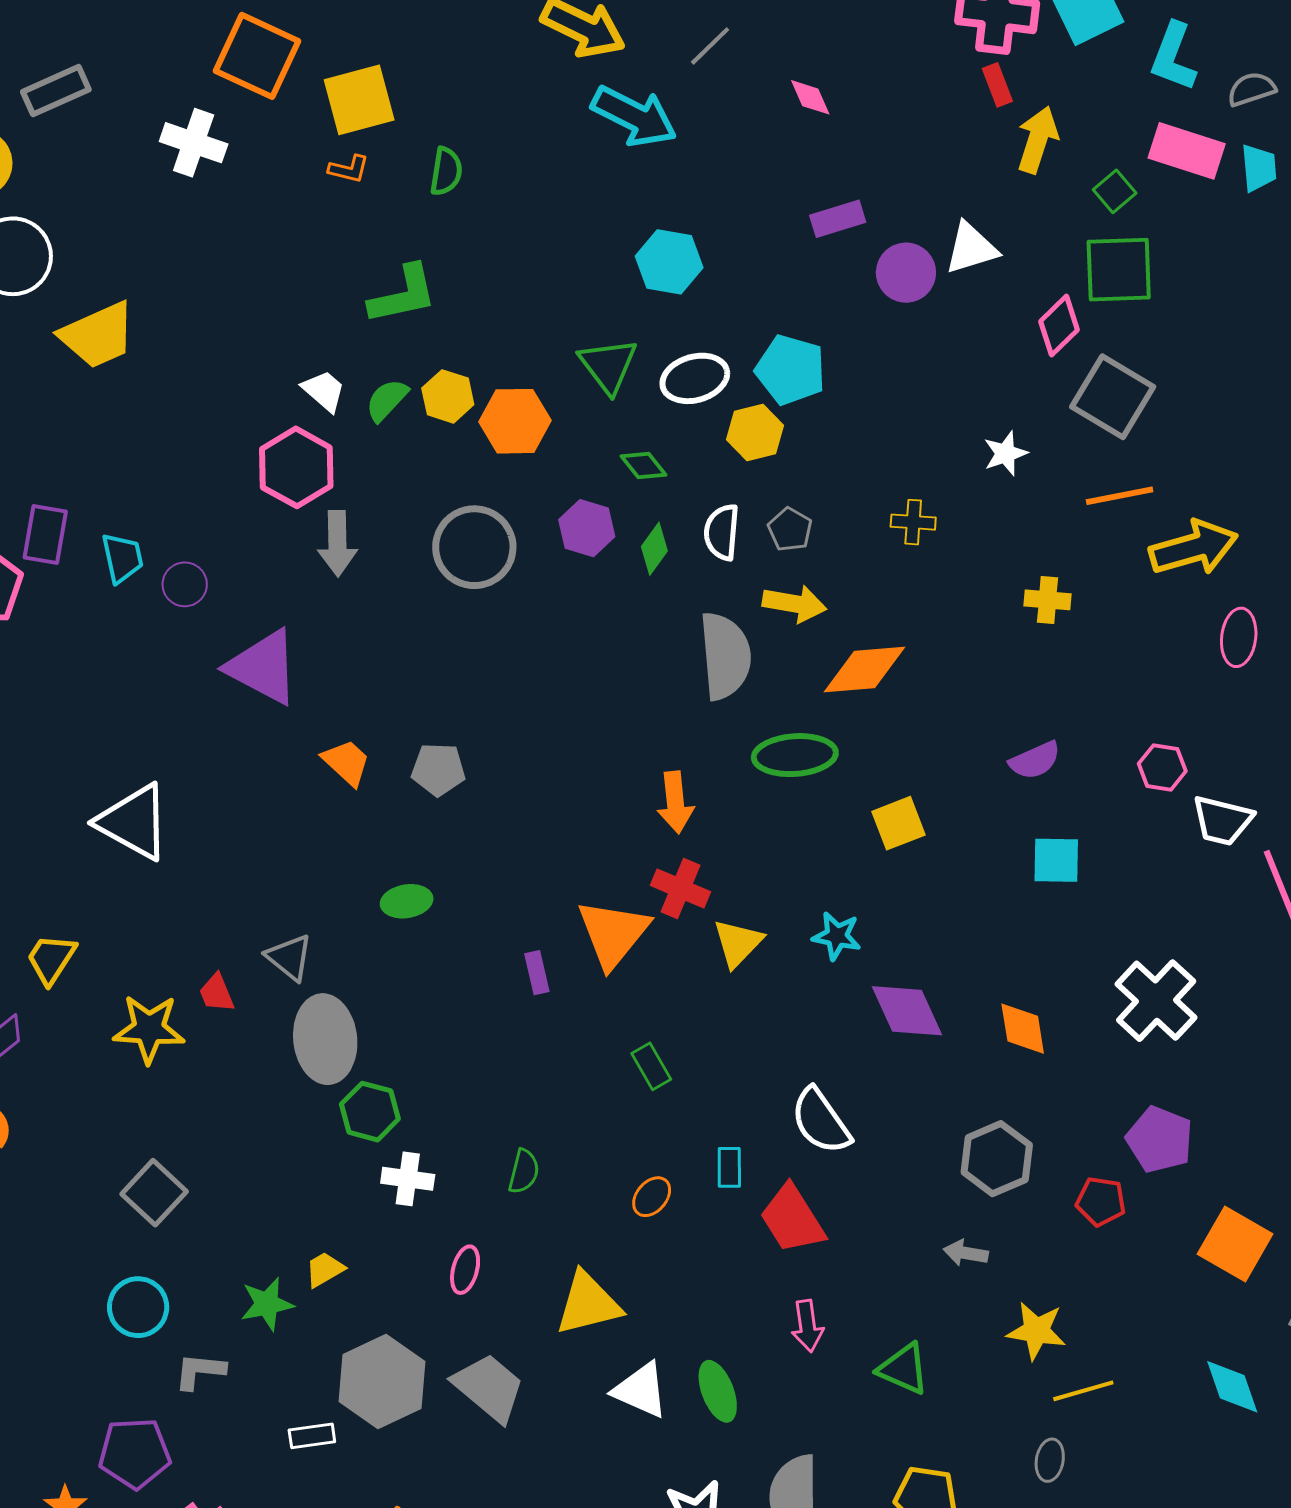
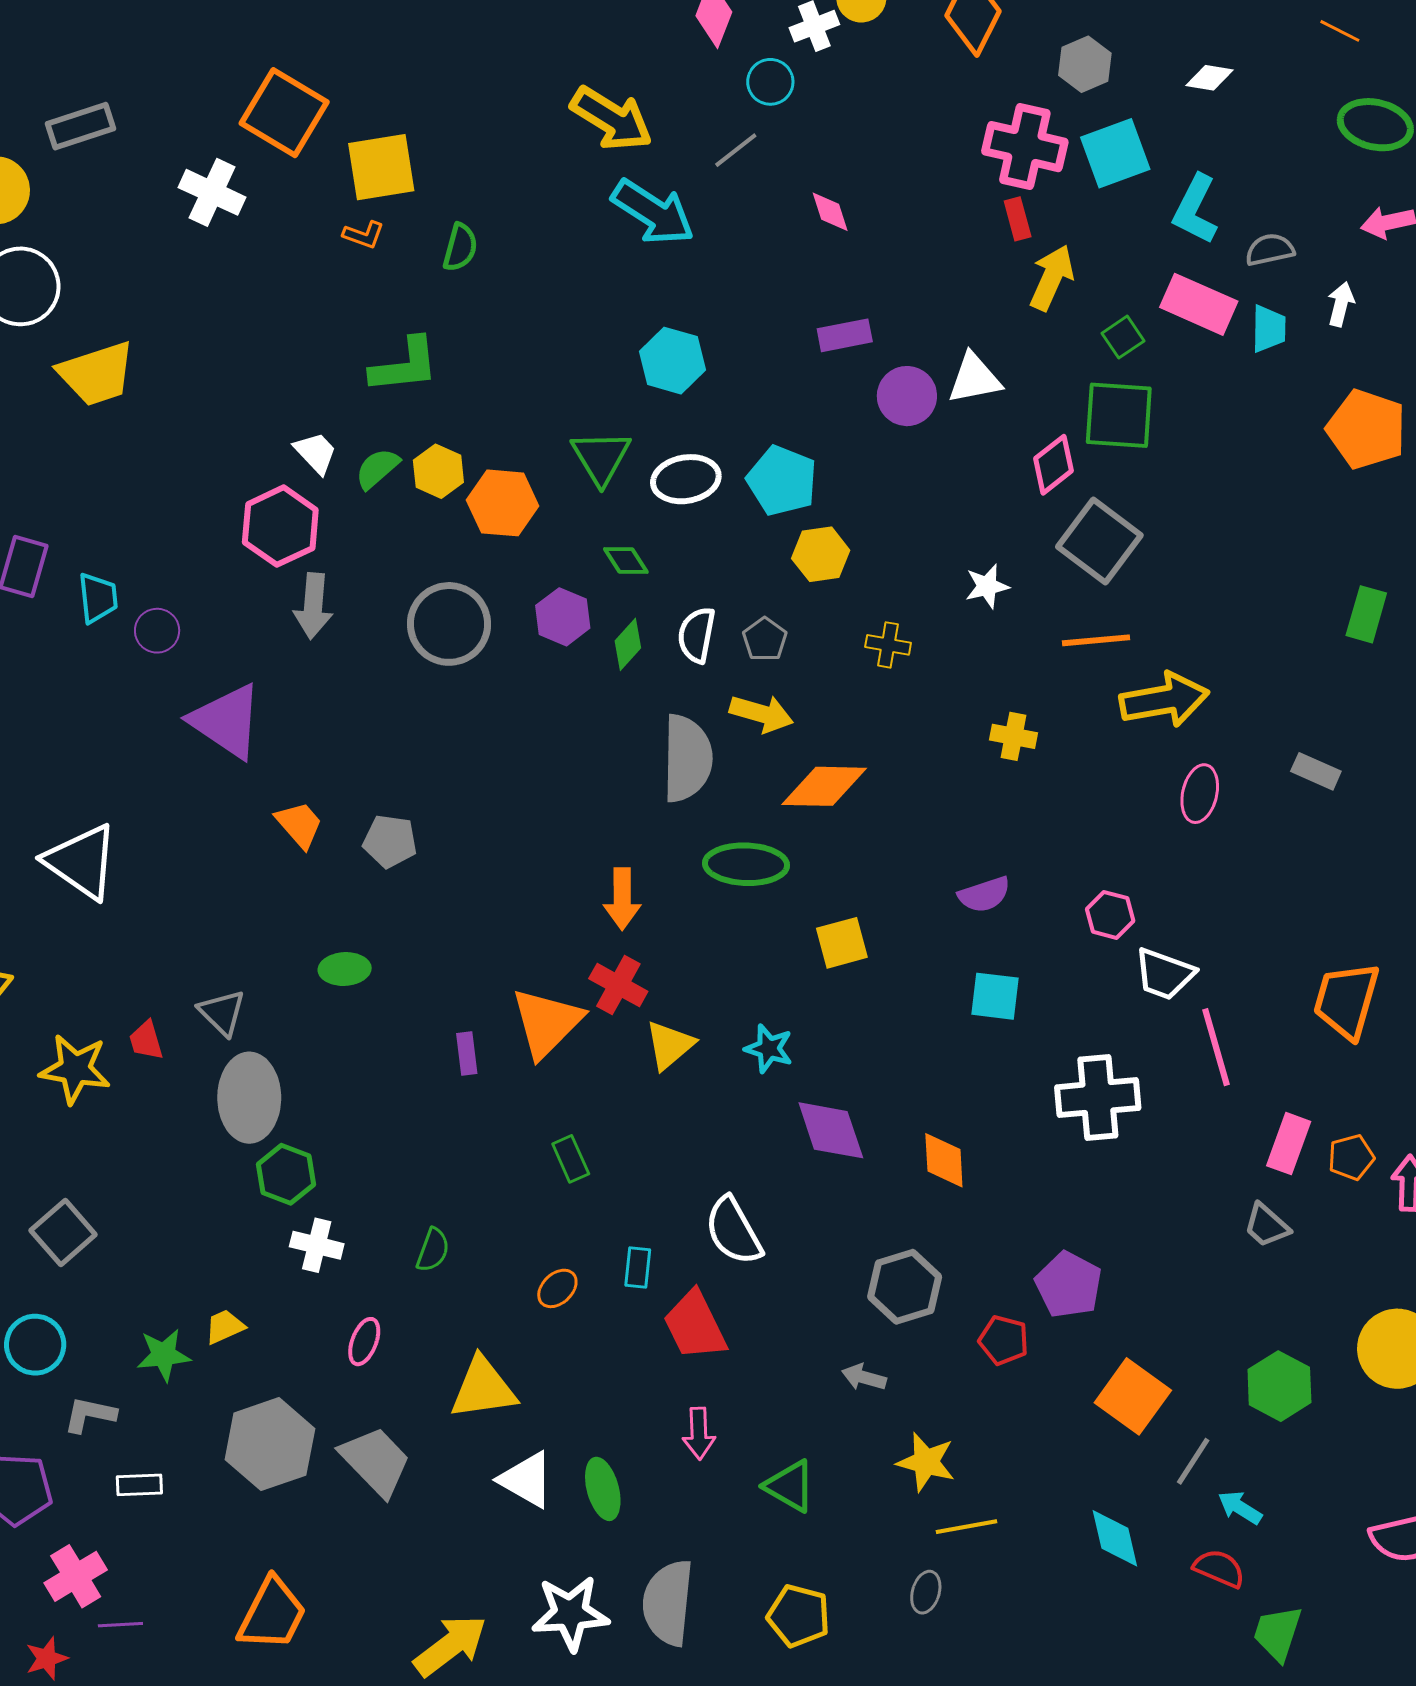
yellow hexagon: (755, 432) -> (821, 554), moved
white cross: (1156, 1001) -> (1098, 1098), moved, turned 36
white rectangle: (312, 1436) -> (139, 1485), moved

